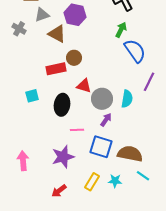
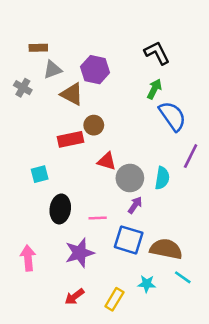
black ellipse: (62, 105) -> (60, 209), moved
yellow rectangle: (92, 182) -> (114, 299), moved

